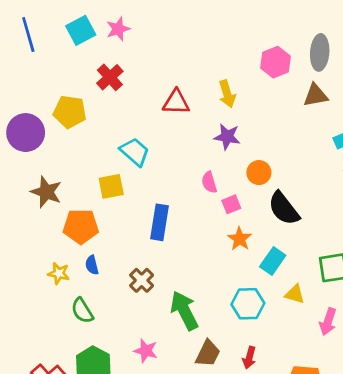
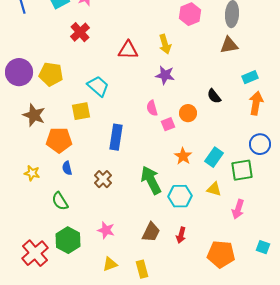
pink hexagon: (275, 62) -> (190, 14), moved
yellow pentagon: (70, 112) -> (51, 74), moved
orange circle: (259, 173) -> (188, 113), moved
black semicircle: (284, 208) -> (214, 96), moved, size x0.6
orange star: (240, 239) -> (183, 156), moved
cyan rectangle: (273, 261) -> (214, 157), moved
yellow star: (59, 273) -> (32, 173), moved
green arrow: (184, 311) -> (151, 180), moved

